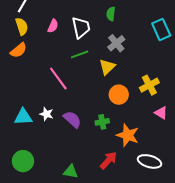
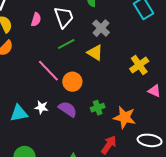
yellow triangle: (107, 67) -> (95, 53), turned -36
orange circle: (119, 95) -> (72, 82), moved

